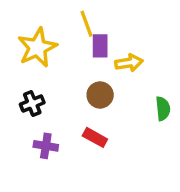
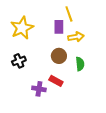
yellow line: (87, 24) -> (69, 14), moved
green semicircle: (163, 109) -> (80, 64), moved
purple cross: (46, 146) -> (39, 89), moved

